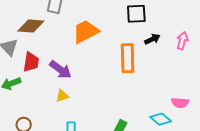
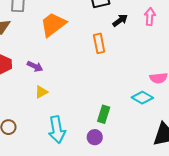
orange rectangle: (128, 58) -> (99, 43), size x0.7
purple arrow: (60, 70) -> (35, 66), size x0.7

